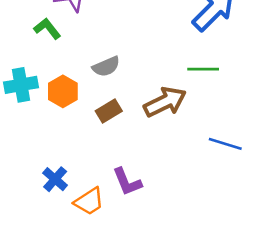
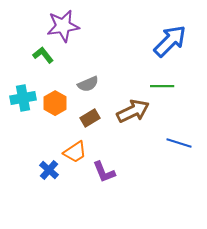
orange trapezoid: (89, 201) -> (75, 152), moved

